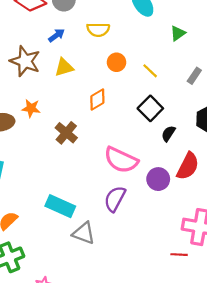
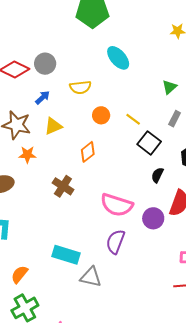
green triangle: (178, 33) -> (169, 87), moved
orange star: (31, 108) -> (27, 155), moved
black square: (150, 108) -> (149, 143), moved

